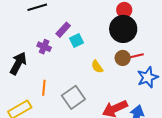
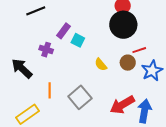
cyan square: (77, 40) -> (78, 40), turned -32
brown circle: (123, 58) -> (128, 63), moved
black arrow: (18, 63) -> (22, 68), turned -70

